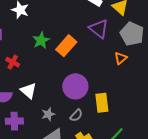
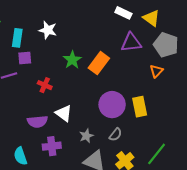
purple triangle: (99, 29) -> (131, 43), turned -40
yellow rectangle: (102, 103) -> (140, 107), moved

